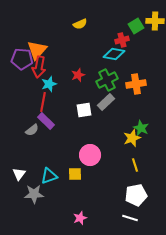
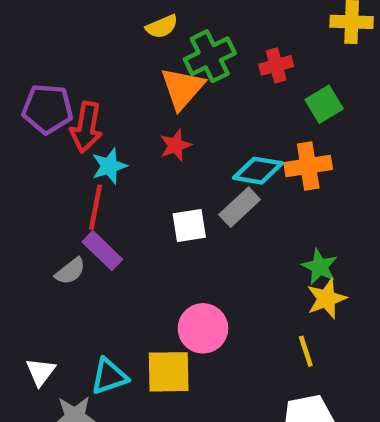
yellow semicircle: (80, 24) -> (162, 27), moved
green square: (136, 26) -> (324, 104), moved
orange triangle: (37, 50) -> (182, 88), moved
cyan diamond: (114, 54) -> (258, 171), moved
green cross: (107, 80) -> (210, 56), moved
yellow star: (132, 138) -> (326, 299), moved
yellow square: (75, 174) -> (169, 372), size x1.5

